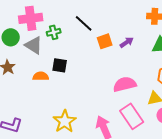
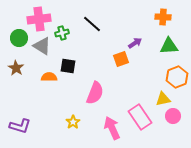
orange square: (105, 41) -> (121, 59), moved
pink semicircle: (125, 84) -> (95, 93), moved, turned 125
yellow star: (65, 121) -> (73, 122), size x0.6

